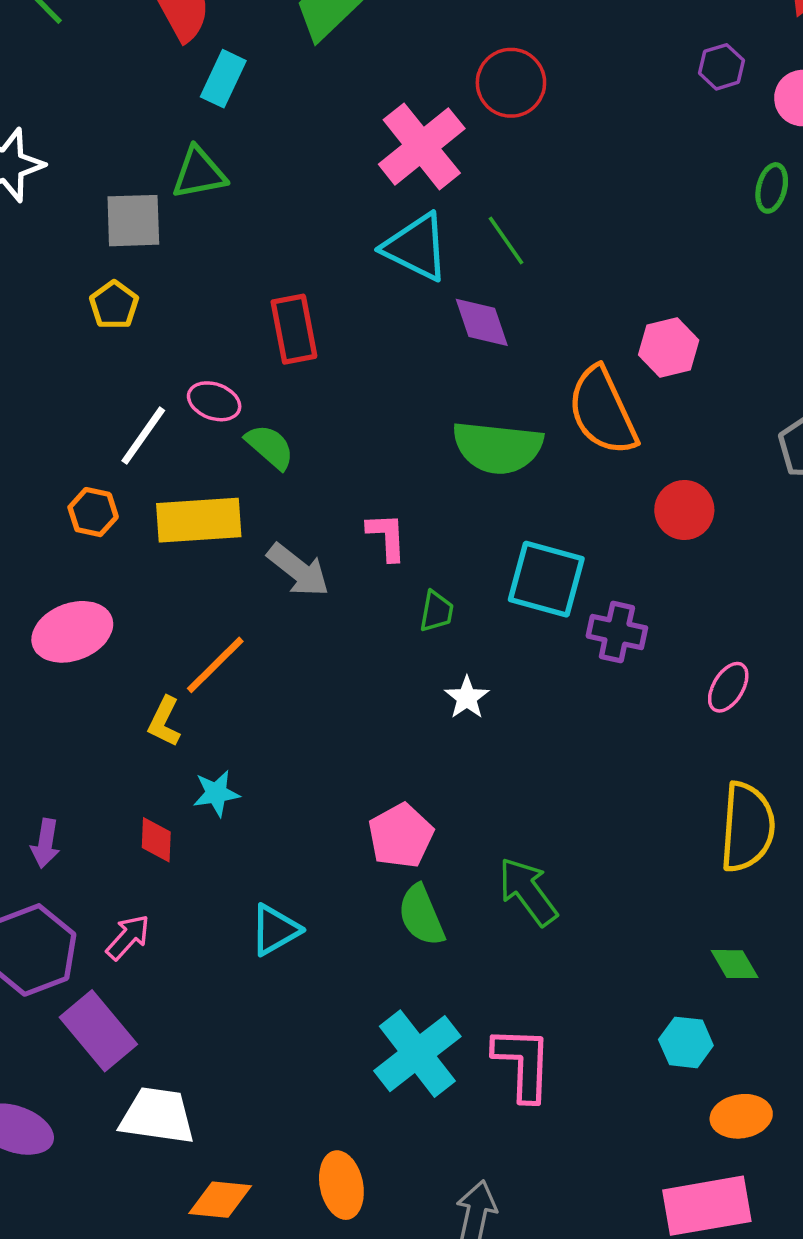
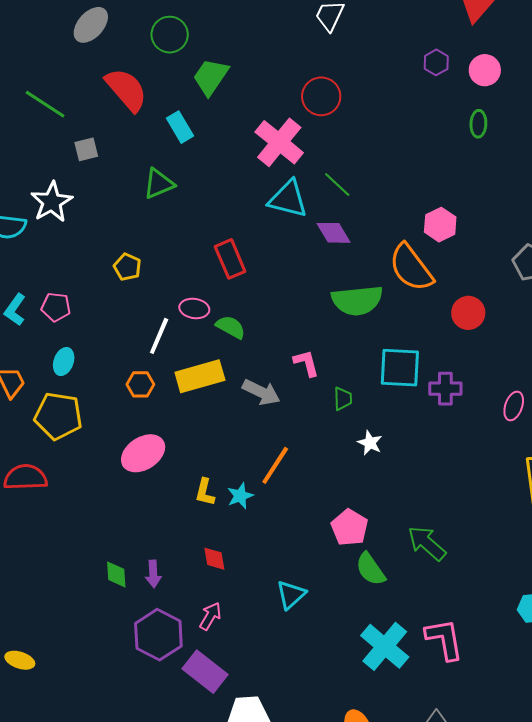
cyan rectangle: (223, 79) -> (180, 127), moved, turned -44
gray square: (133, 221) -> (86, 149), moved, size x0.7
orange line: (215, 665) -> (275, 465), moved
cyan star: (216, 793) -> (240, 496), moved

